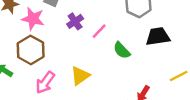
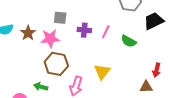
purple cross: (75, 21) -> (84, 30), turned -32

